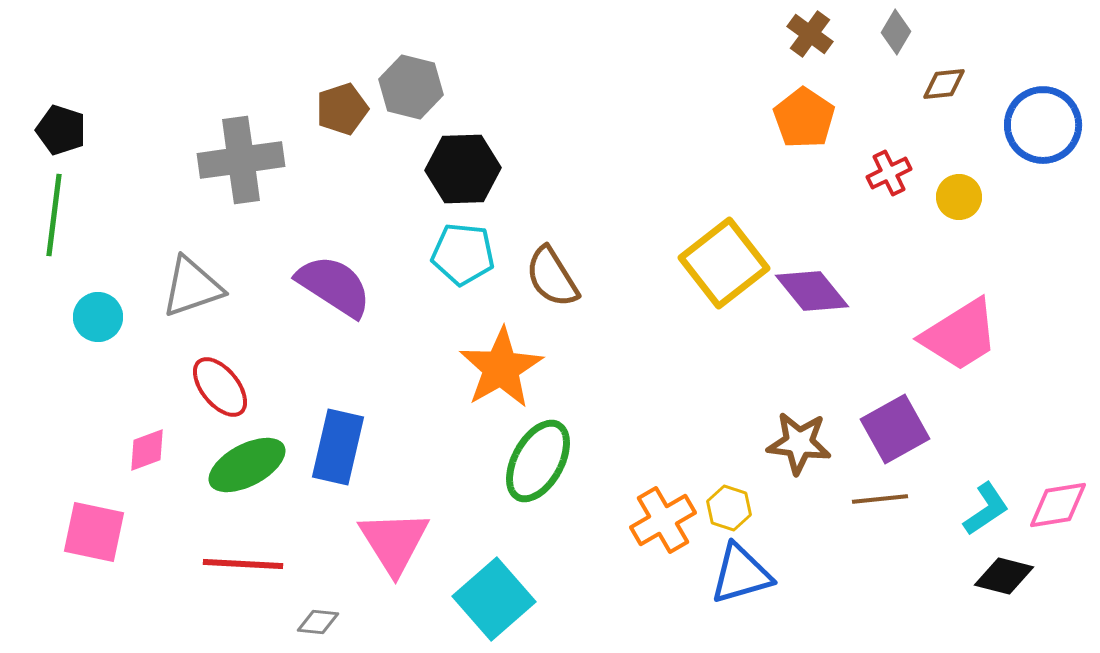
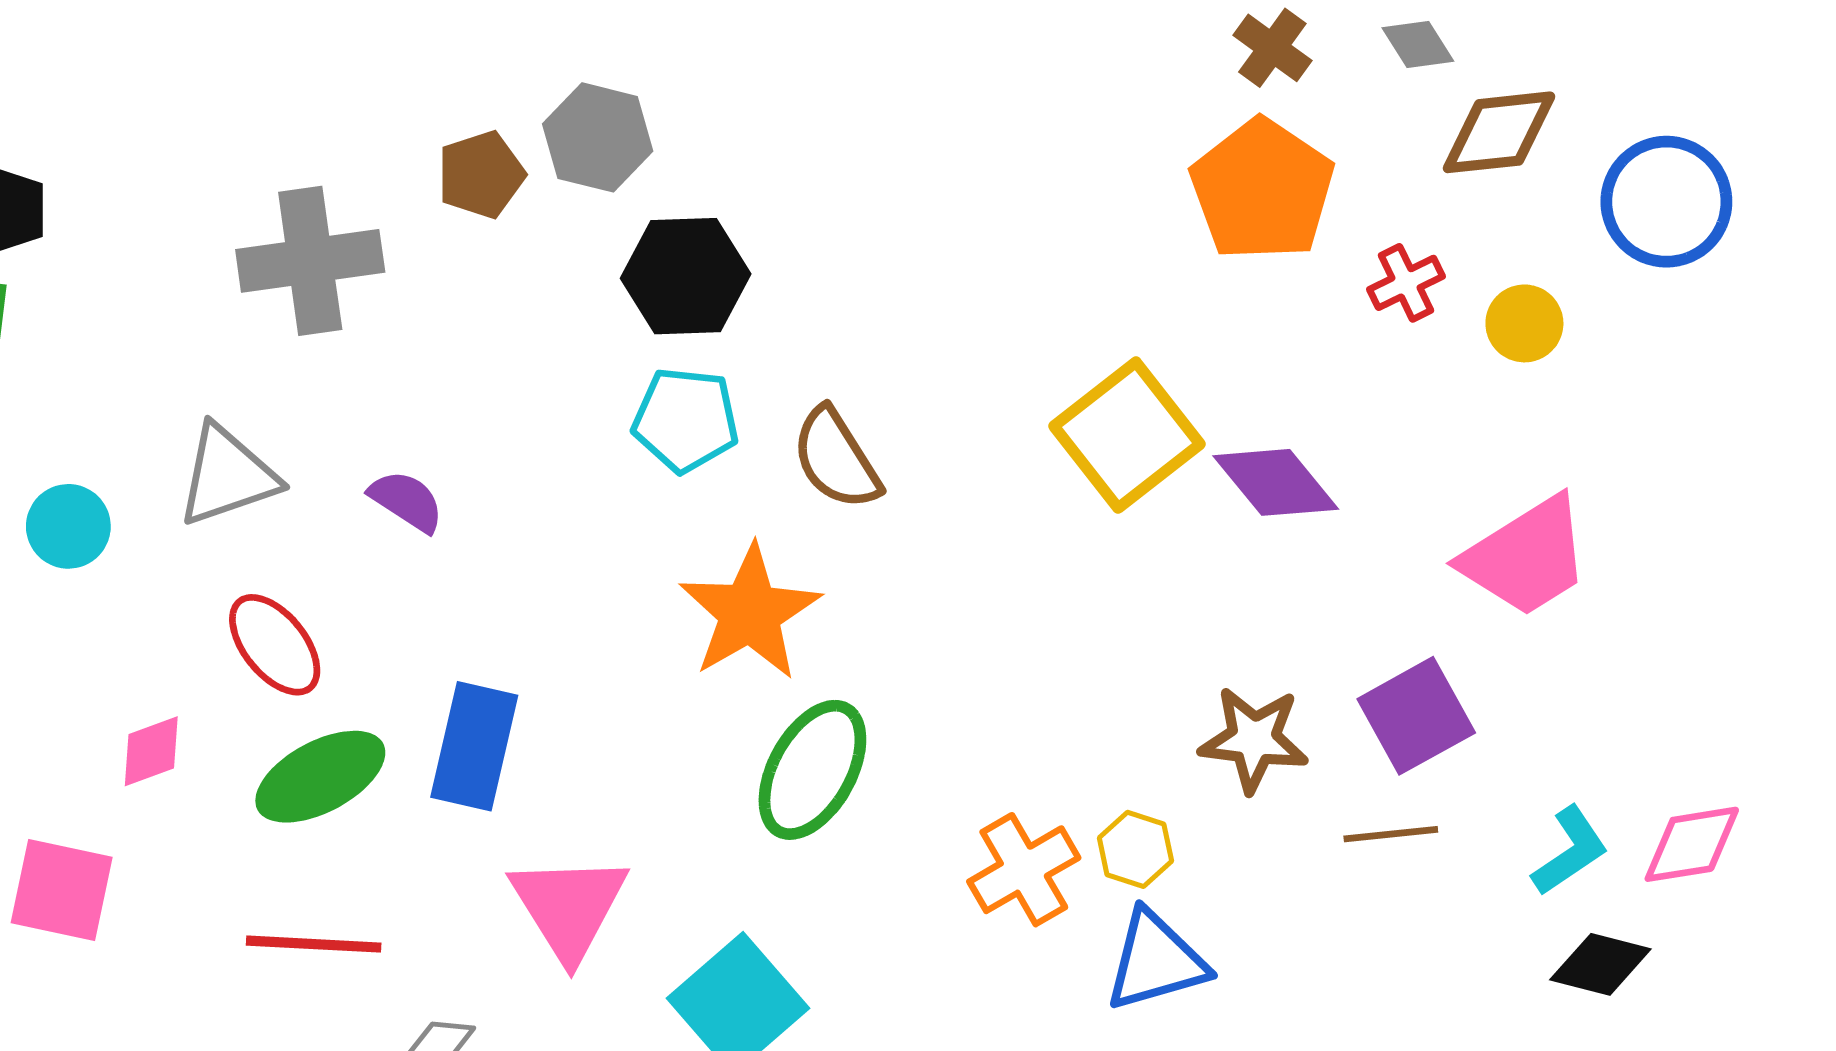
gray diamond: (896, 32) -> (1418, 44), turned -63
brown diamond: (944, 84) -> (1499, 132), size x1.6
orange pentagon: (804, 118) -> (1262, 190), size x1.4
purple semicircle: (334, 286) -> (407, 501), moved, size x0.6

